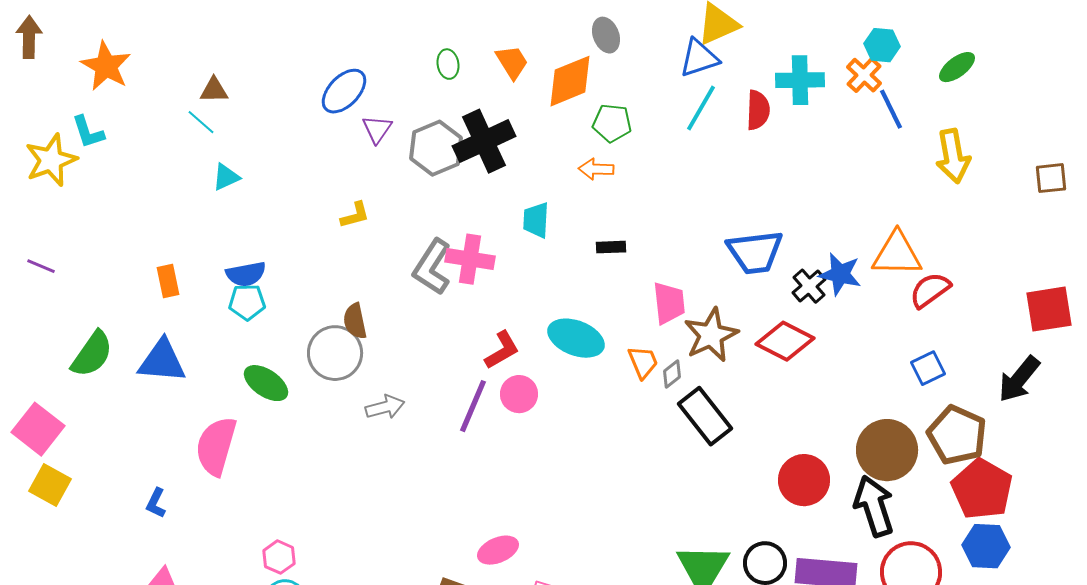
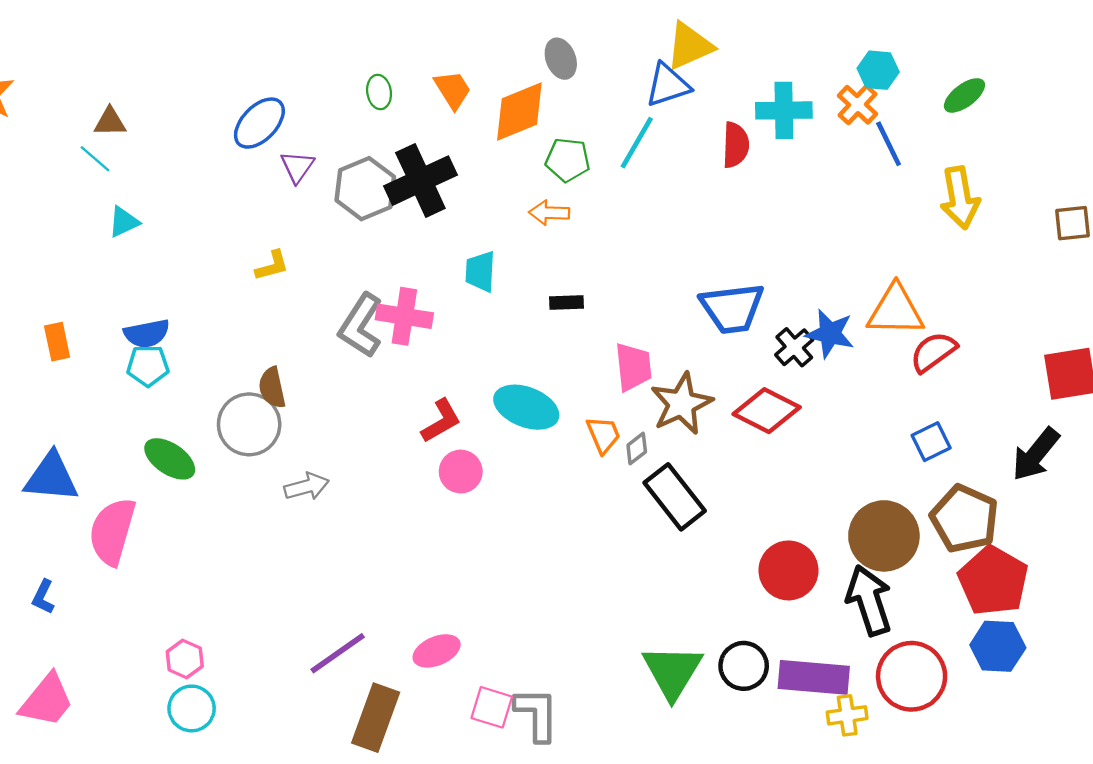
cyan line: (701, 108) -> (637, 143), moved
blue triangle: (162, 361) -> (51, 477), moved
purple line: (473, 406) -> (338, 653), moved, turned 32

